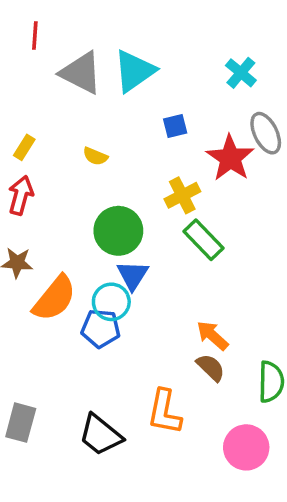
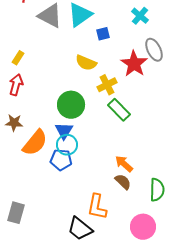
blue square: (175, 126) -> (103, 34), moved
yellow semicircle: (95, 156) -> (86, 63), moved, size x1.5
blue triangle: (133, 275) -> (64, 131), moved
black trapezoid: (101, 435) -> (80, 229), moved

